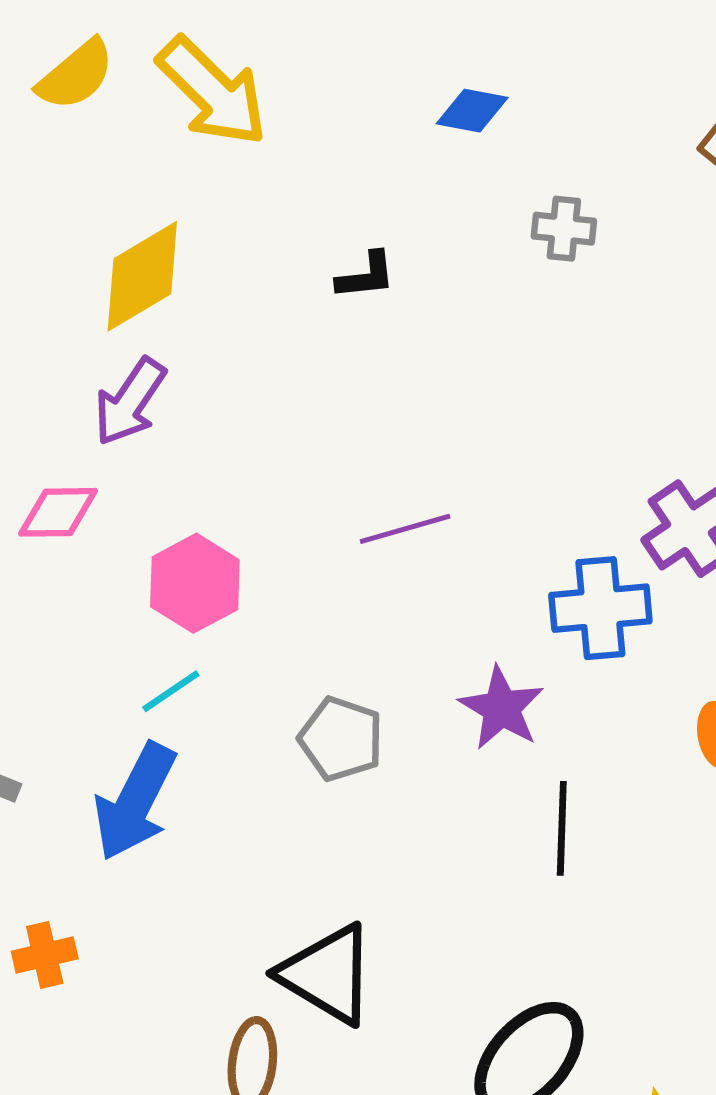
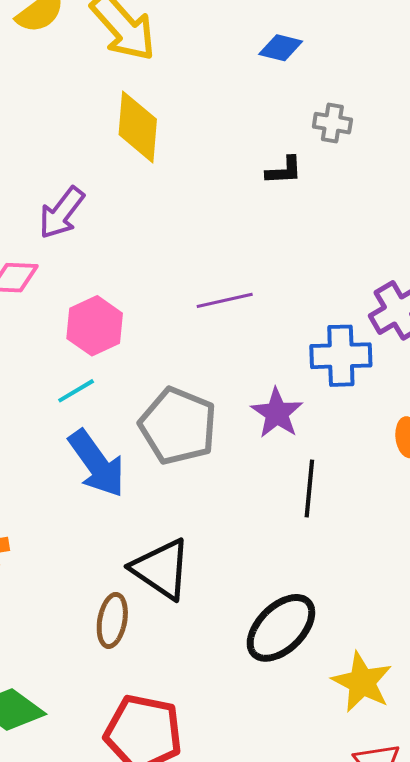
yellow diamond: (142, 276) -> (138, 127), moved, turned -58
black L-shape: (366, 276) -> (284, 171), moved
gray pentagon: (341, 739) -> (178, 426), size x1.5
blue arrow: (135, 802) -> (97, 464), moved, turned -66

